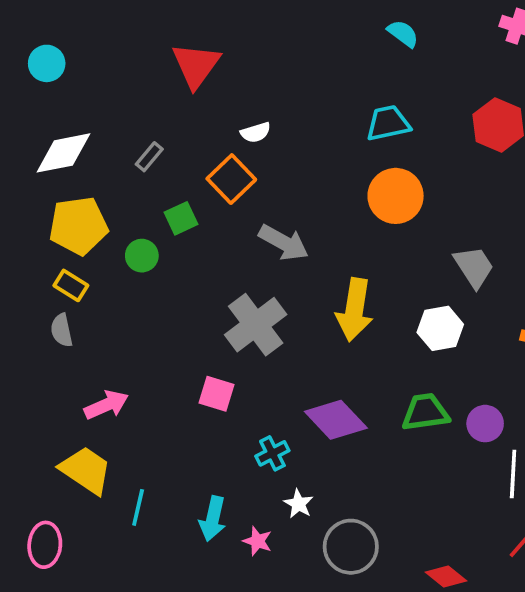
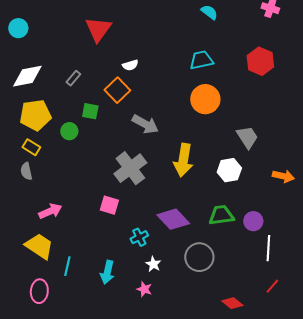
green square: (181, 218) -> (90, 111), turned 36
pink star: (257, 541) -> (144, 289), moved
pink ellipse: (45, 545) -> (39, 291), moved
gray circle: (351, 547) -> (199, 257), moved

